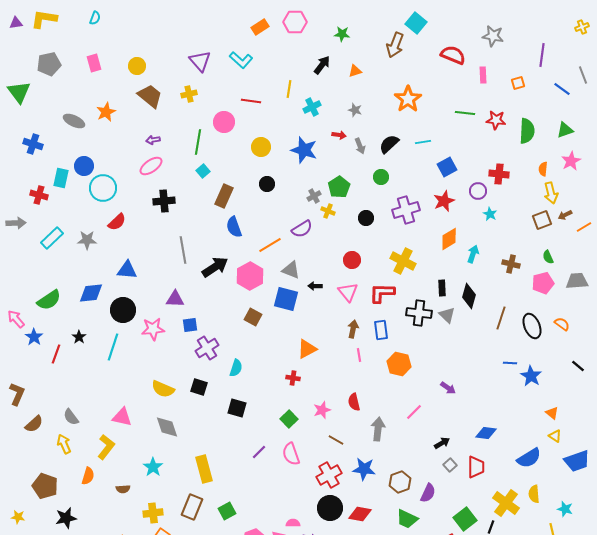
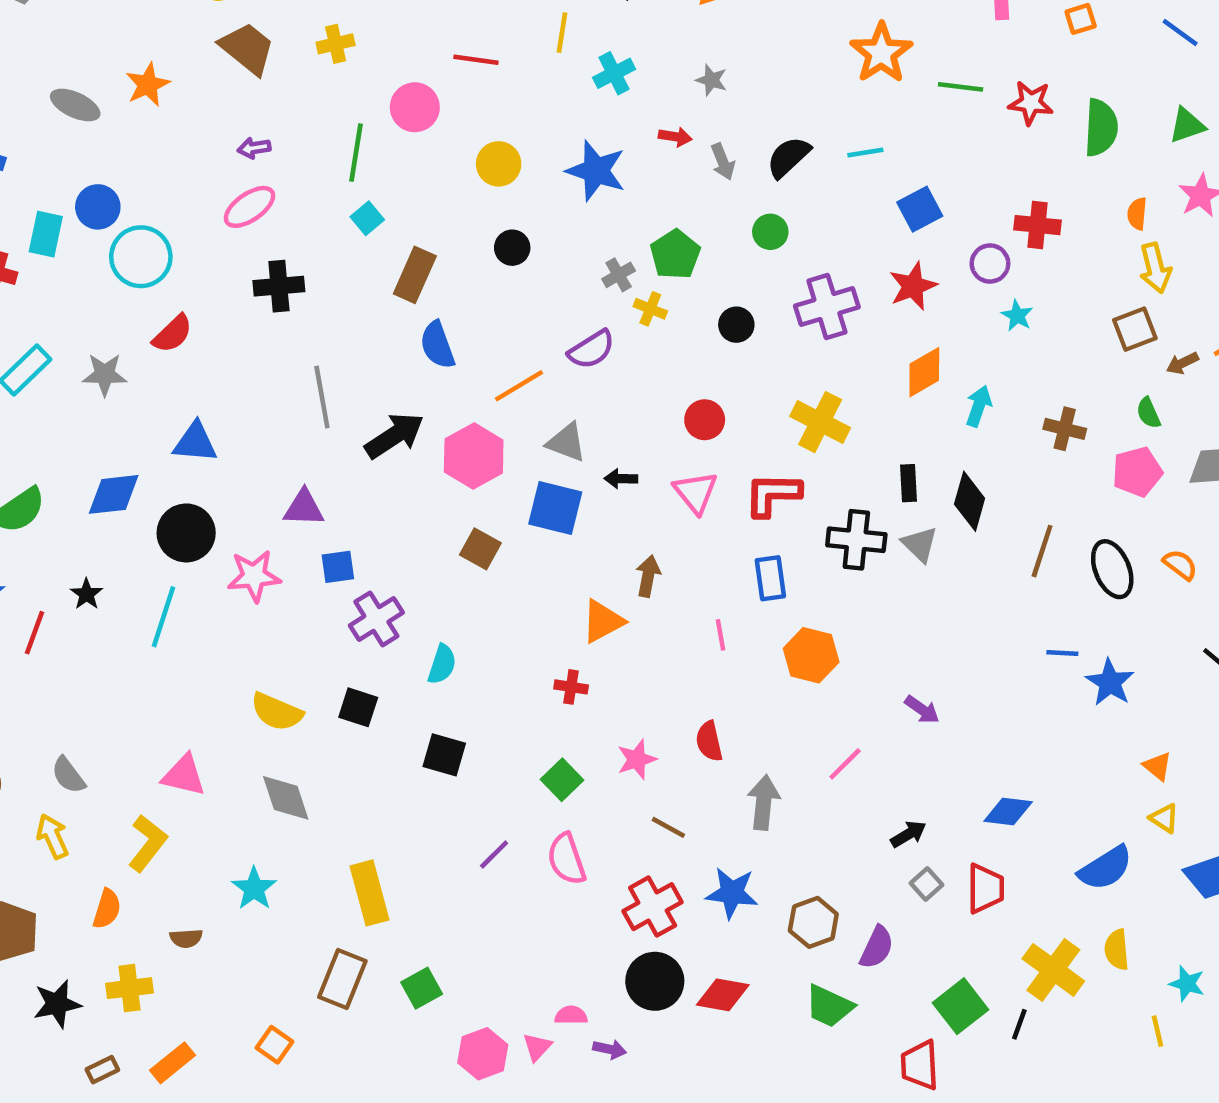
orange star: (408, 99) -> (881, 53), moved
brown arrow: (565, 215) -> (1182, 363), moved
brown arrow: (353, 329) -> (648, 576), moved
yellow cross: (153, 513) -> (130, 988), moved

